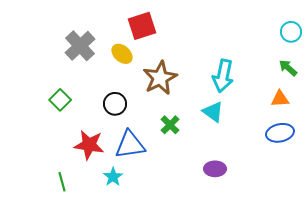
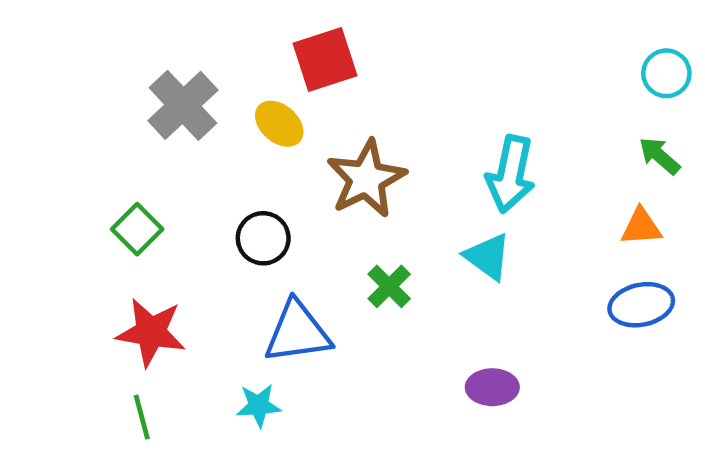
red star: (89, 145) -> (151, 332), moved
cyan star: (113, 177) -> (259, 406), turned 30

